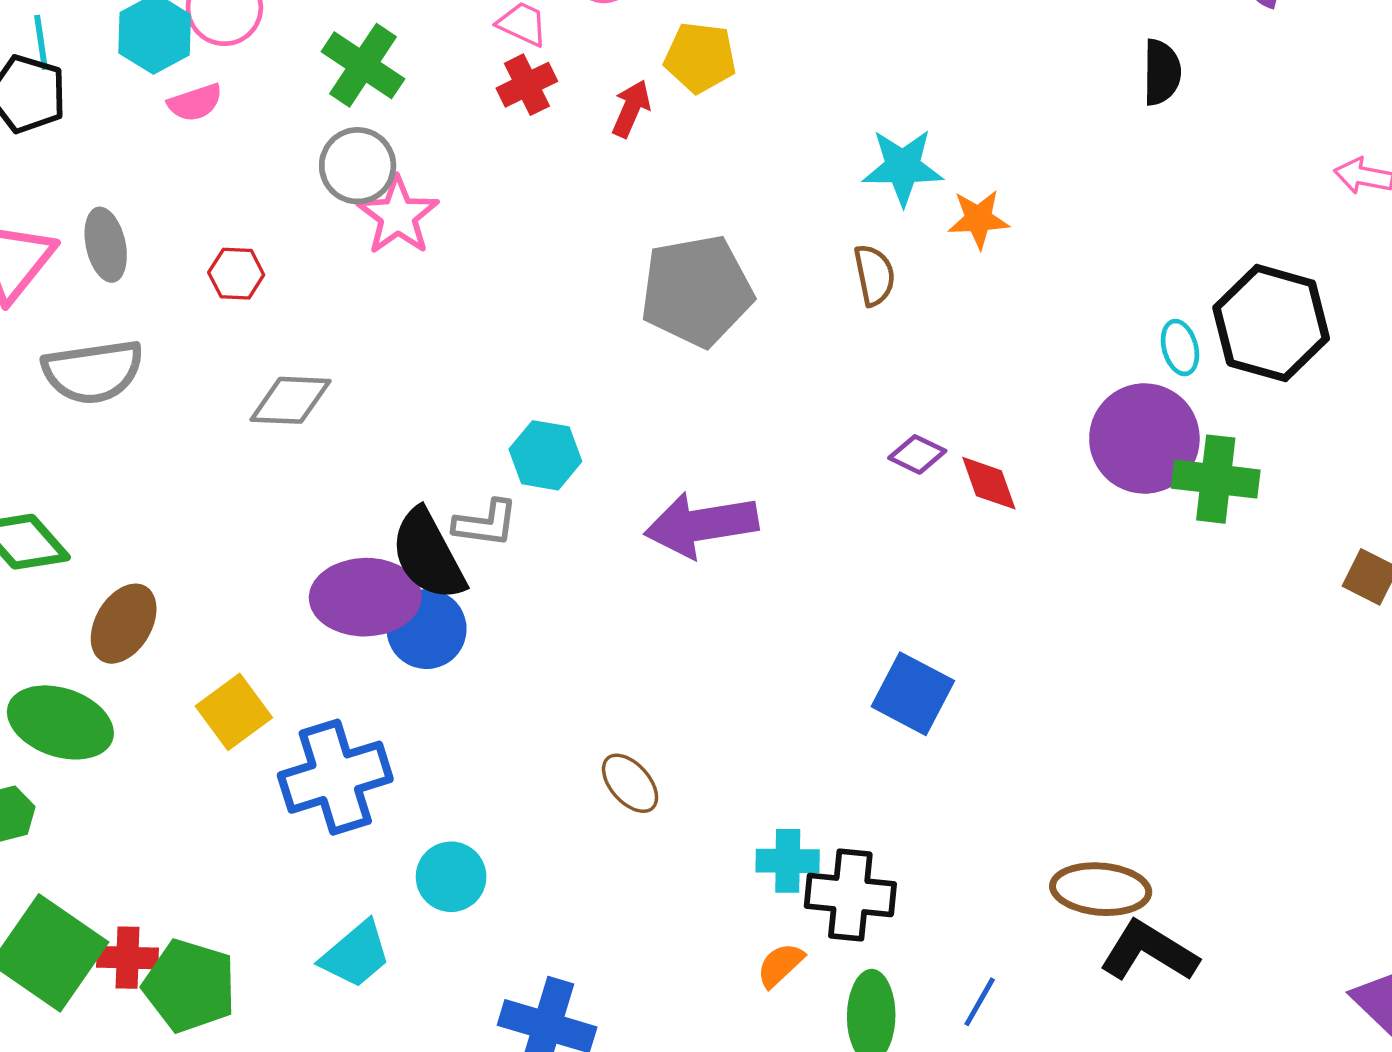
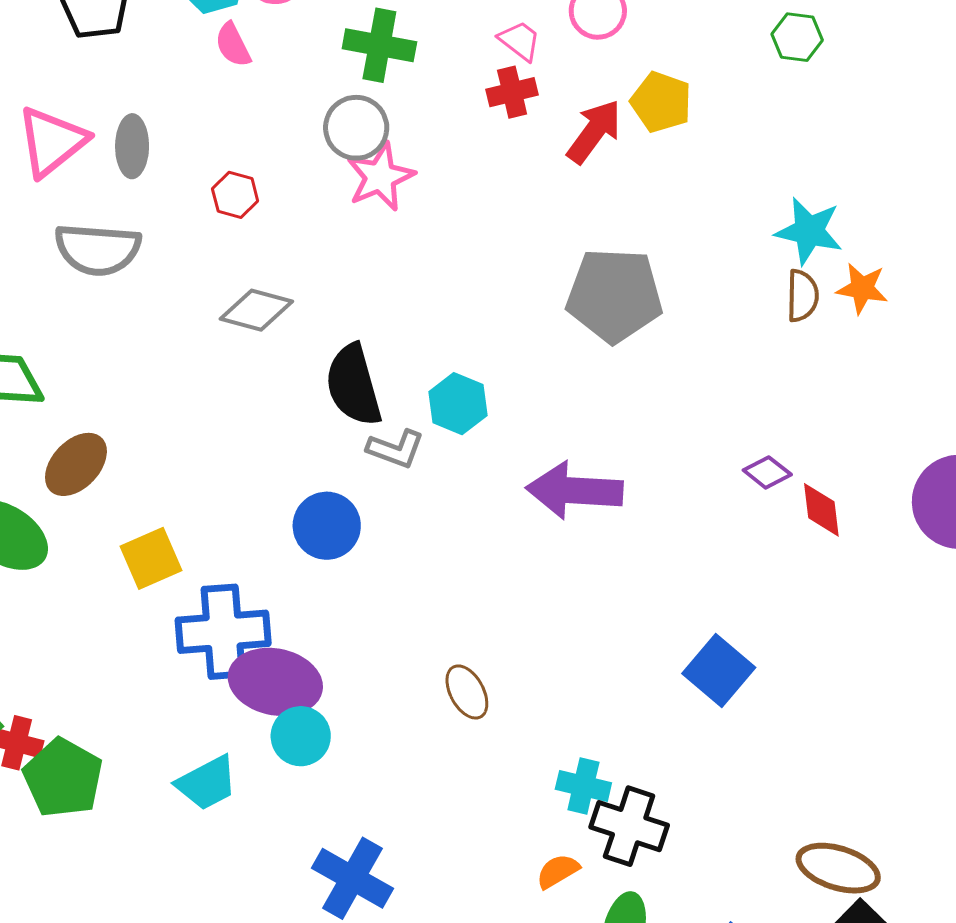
green cross: (363, 65) -> (379, 45), turned -36
pink semicircle: (195, 103) -> (233, 45), turned 69
red arrow: (631, 109) -> (594, 132), size x1.4
brown semicircle: (874, 275) -> (802, 296), moved
black semicircle: (428, 555) -> (354, 385), moved
purple ellipse: (365, 597) -> (275, 682), moved

